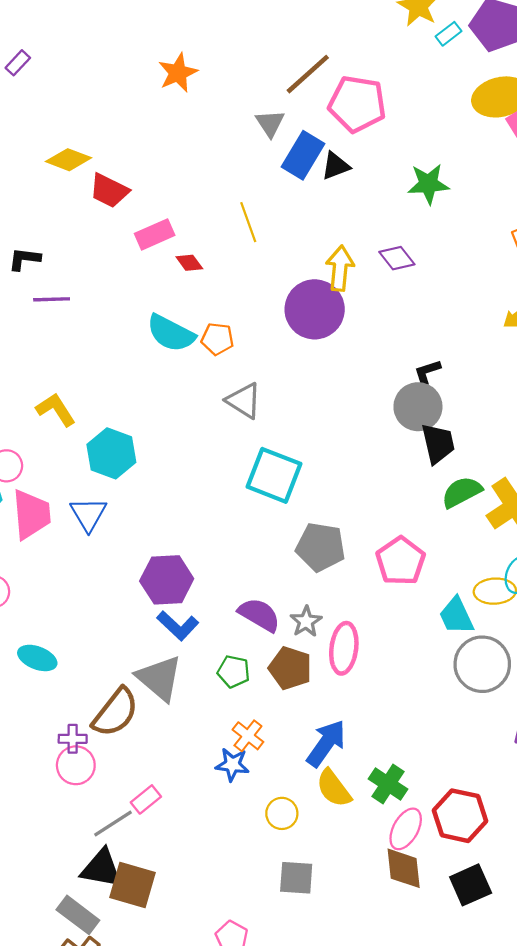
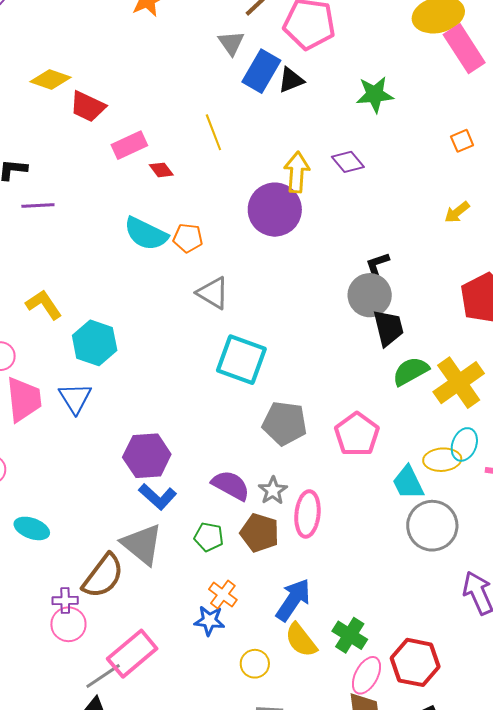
pink rectangle: (146, 799) -> (132, 654), size x1.8

